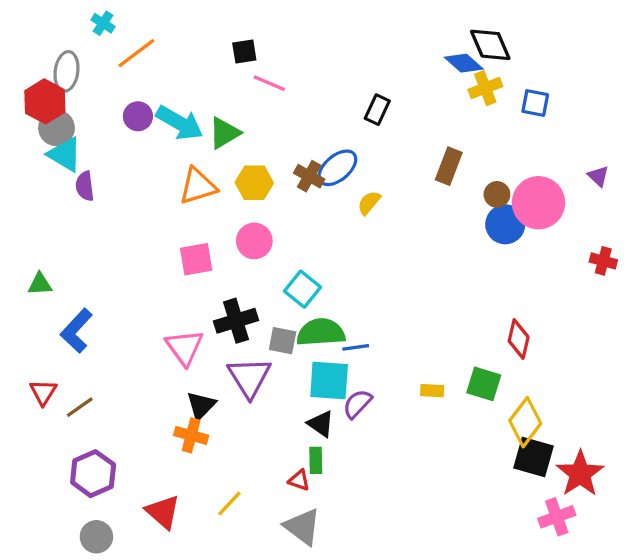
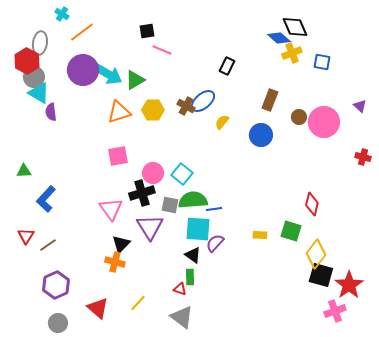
purple circle: (138, 116) -> (83, 70), size x1.8
blue circle: (505, 224) -> (261, 135), moved
pink circle: (254, 241) -> (153, 173), moved

